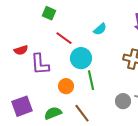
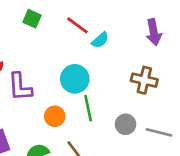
red line: (64, 38) -> (77, 25), moved
gray circle: (123, 101) -> (126, 124), moved

